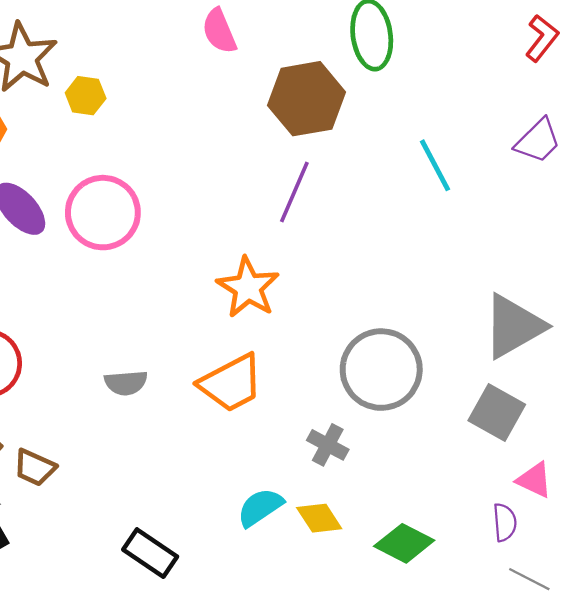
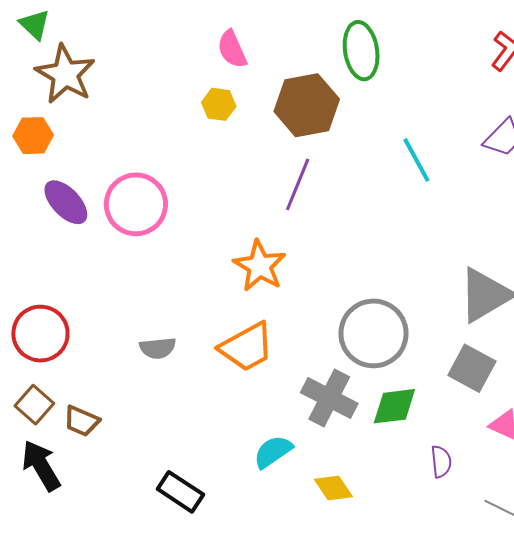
yellow hexagon: (86, 96) -> (219, 104), moved
gray cross: (328, 445) -> (329, 398), size x1.6
yellow diamond: (319, 518) -> (333, 488), moved
purple semicircle: (505, 522) -> (441, 462), moved
green diamond: (404, 543) -> (394, 406), moved, turned -33

